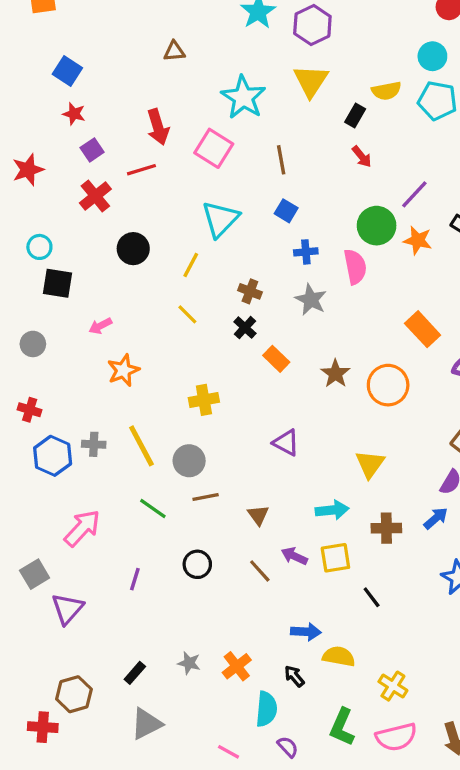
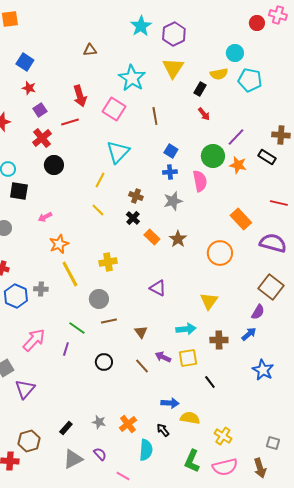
cyan circle: (432, 56) -> (235, 53), moved
blue square: (286, 211) -> (171, 151), moved
black circle: (133, 249) -> (54, 165), moved
gray star: (311, 300) -> (173, 201), turned 30
brown star: (335, 374) -> (178, 239), moved
yellow line: (141, 446) -> (70, 274), moved
purple line: (135, 579) -> (66, 349), moved
purple semicircle: (288, 747) -> (100, 454), moved

